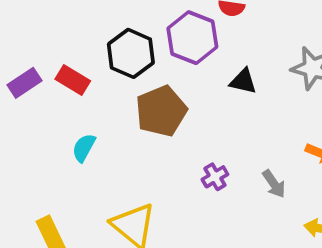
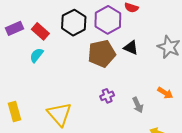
brown pentagon: (161, 111) -> (102, 54), moved
cyan semicircle: (84, 148) -> (37, 55), moved

